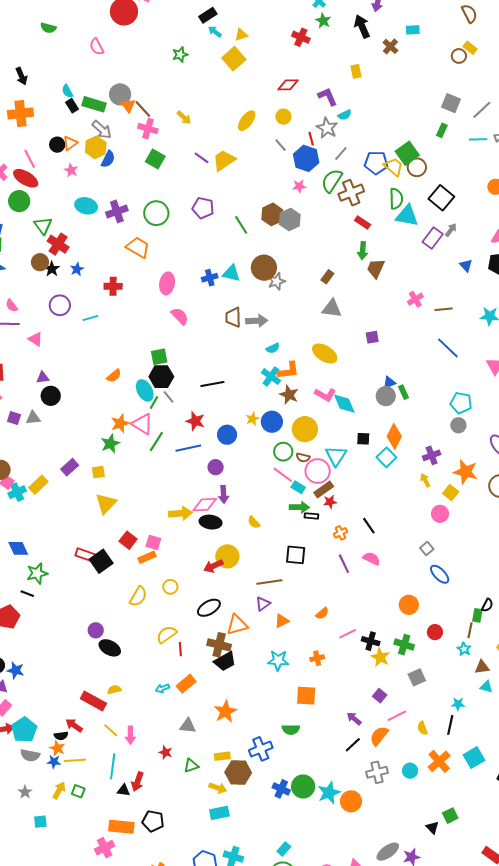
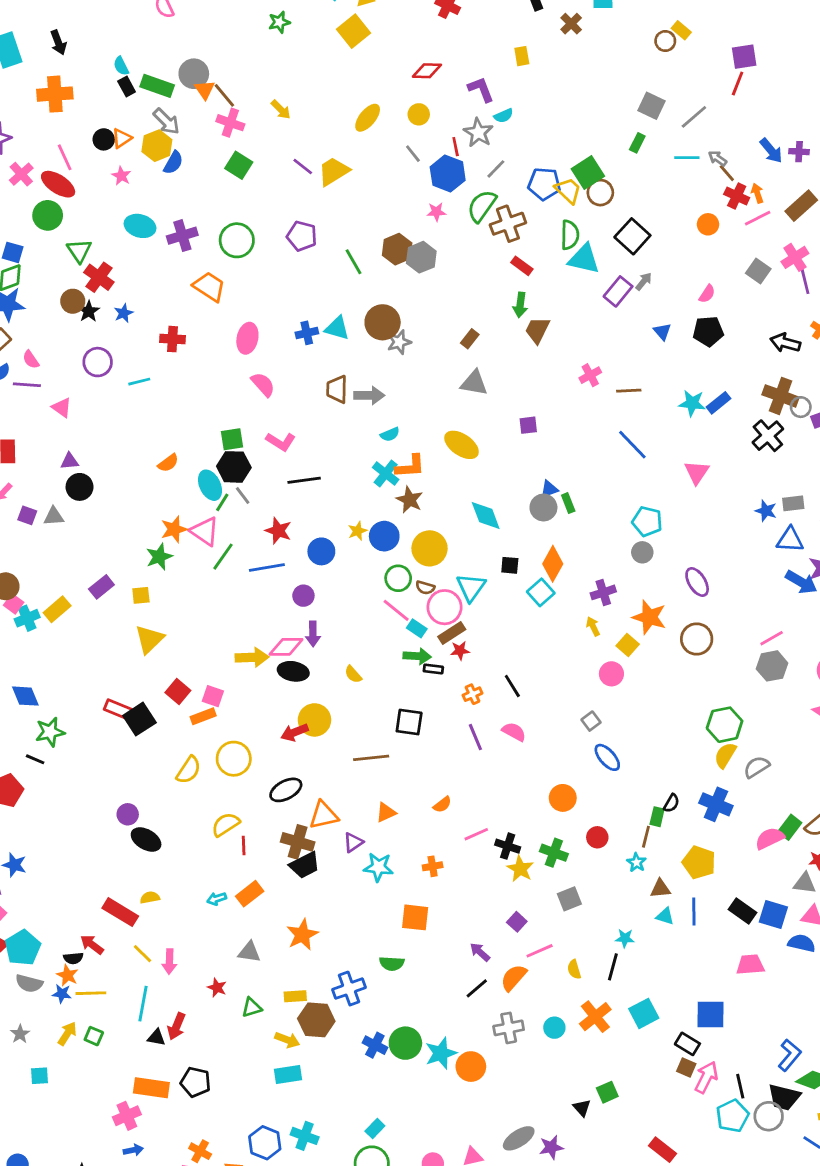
pink L-shape: (325, 395) -> (281, 442), moved
yellow circle: (170, 587) -> (234, 759), size x1.6
purple triangle: (263, 604) -> (353, 842), moved

